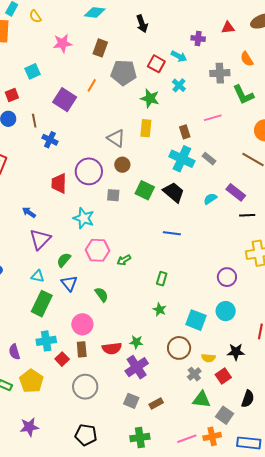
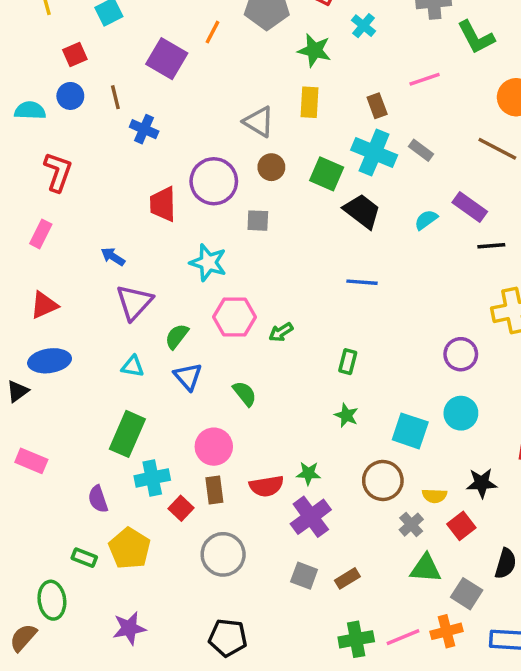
green square: (145, 190) -> (327, 174), moved
green rectangle: (42, 304) -> (127, 434), moved
green cross: (140, 438) -> (356, 639), moved

